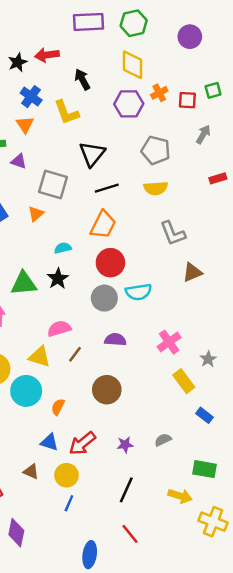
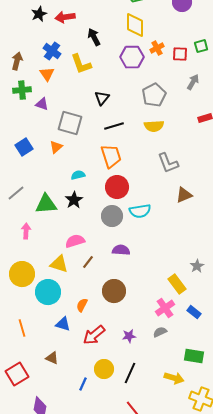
black star: (18, 62) -> (39, 14), moved
gray pentagon: (156, 150) -> (154, 95), turned 30
black triangle: (92, 154) -> (102, 98), size x0.7
orange trapezoid: (103, 225) -> (111, 156), turned -45
pink cross: (169, 342) -> (165, 308), moved
orange semicircle: (58, 407) -> (82, 305), moved
blue triangle: (49, 442) -> (63, 324), moved
yellow circle: (66, 475) -> (104, 369), moved

